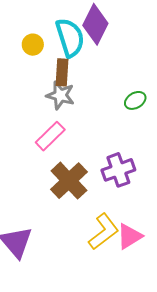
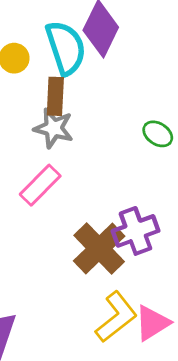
green ellipse: (135, 100) -> (158, 134), turned 65
brown cross: (69, 181) -> (99, 249), moved

